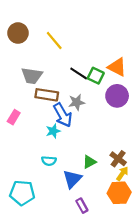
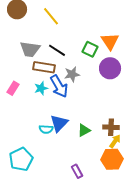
orange triangle: (117, 67) -> (110, 41), turned 30
black line: (79, 74) -> (57, 50), moved
cyan star: (53, 131) -> (41, 88), moved
brown cross: (118, 159) -> (111, 127), turned -35
blue triangle: (72, 179) -> (59, 123), moved
cyan pentagon: (22, 193) -> (21, 159), turned -30

